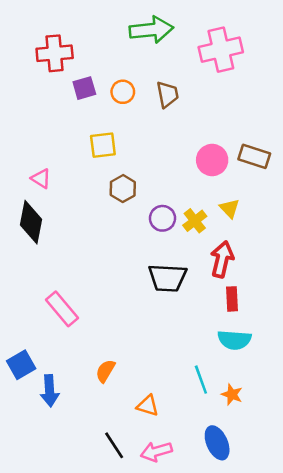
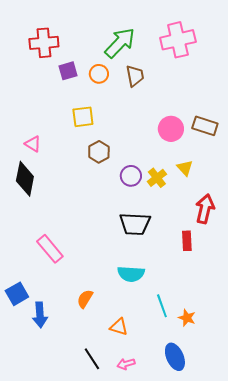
green arrow: (151, 30) -> (120, 43), moved, turned -40
red arrow: (222, 259) -> (205, 209), moved
cyan semicircle: (234, 340) -> (131, 274), moved
pink arrow: (156, 452) -> (126, 364), size x0.7

